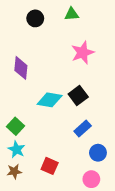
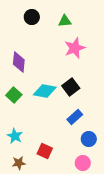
green triangle: (72, 14) -> (65, 21), moved
green square: (15, 126) -> (14, 95), moved
brown star: (14, 171) -> (19, 163), moved

